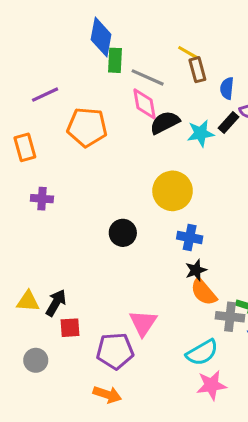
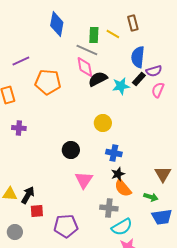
green rectangle: (115, 60) -> (94, 35), moved
brown rectangle: (197, 70) -> (133, 23), moved
blue semicircle: (227, 88) -> (138, 57), size x1.5
yellow circle: (173, 191) -> (103, 123), size x0.7
gray cross: (230, 317) -> (109, 208), moved
pink triangle: (143, 323) -> (84, 180), moved

